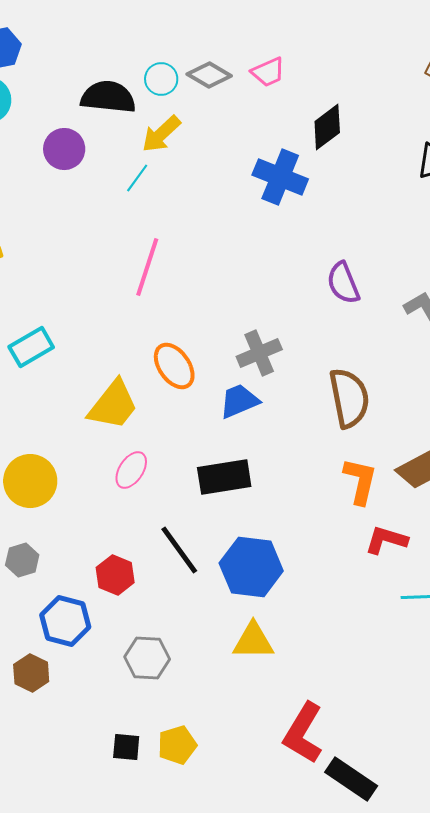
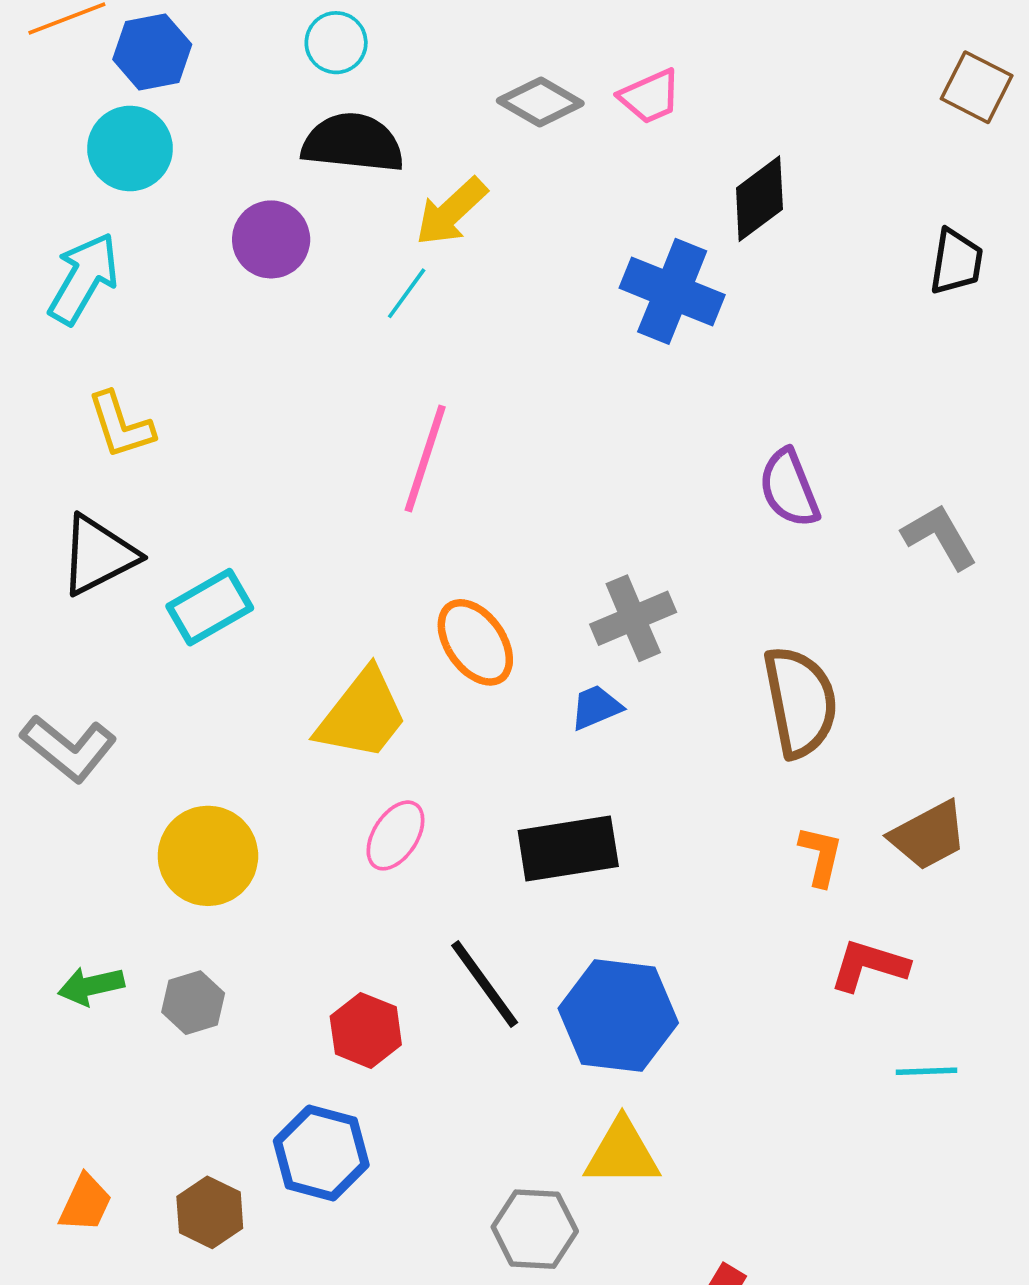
cyan circle: (161, 79) -> (336, 43), moved
blue trapezoid: (239, 401) -> (596, 707), size x0.7
orange L-shape: (360, 481) -> (821, 856), size x0.7
blue hexagon: (65, 621) -> (321, 1153), moved
gray hexagon: (147, 658) -> (535, 1229), moved

